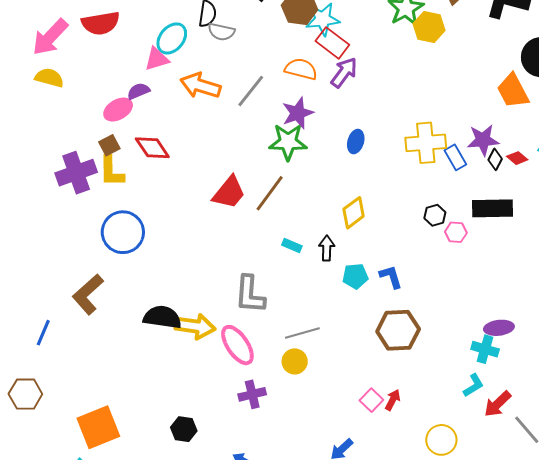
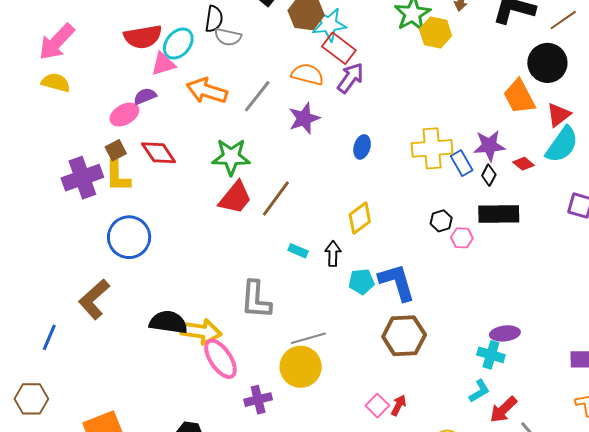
red semicircle: (101, 23) -> (143, 37), moved
green star: (288, 142) -> (231, 157), moved
black diamond: (495, 159) -> (489, 175), moved
blue L-shape: (391, 277) -> (397, 282), size x1.6
pink ellipse: (237, 345) -> (220, 359), moved
yellow circle: (295, 361) -> (301, 367), size x1.6

